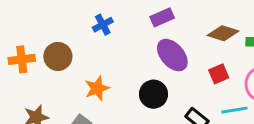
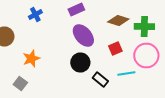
black circle: (154, 94) -> (80, 62), moved

